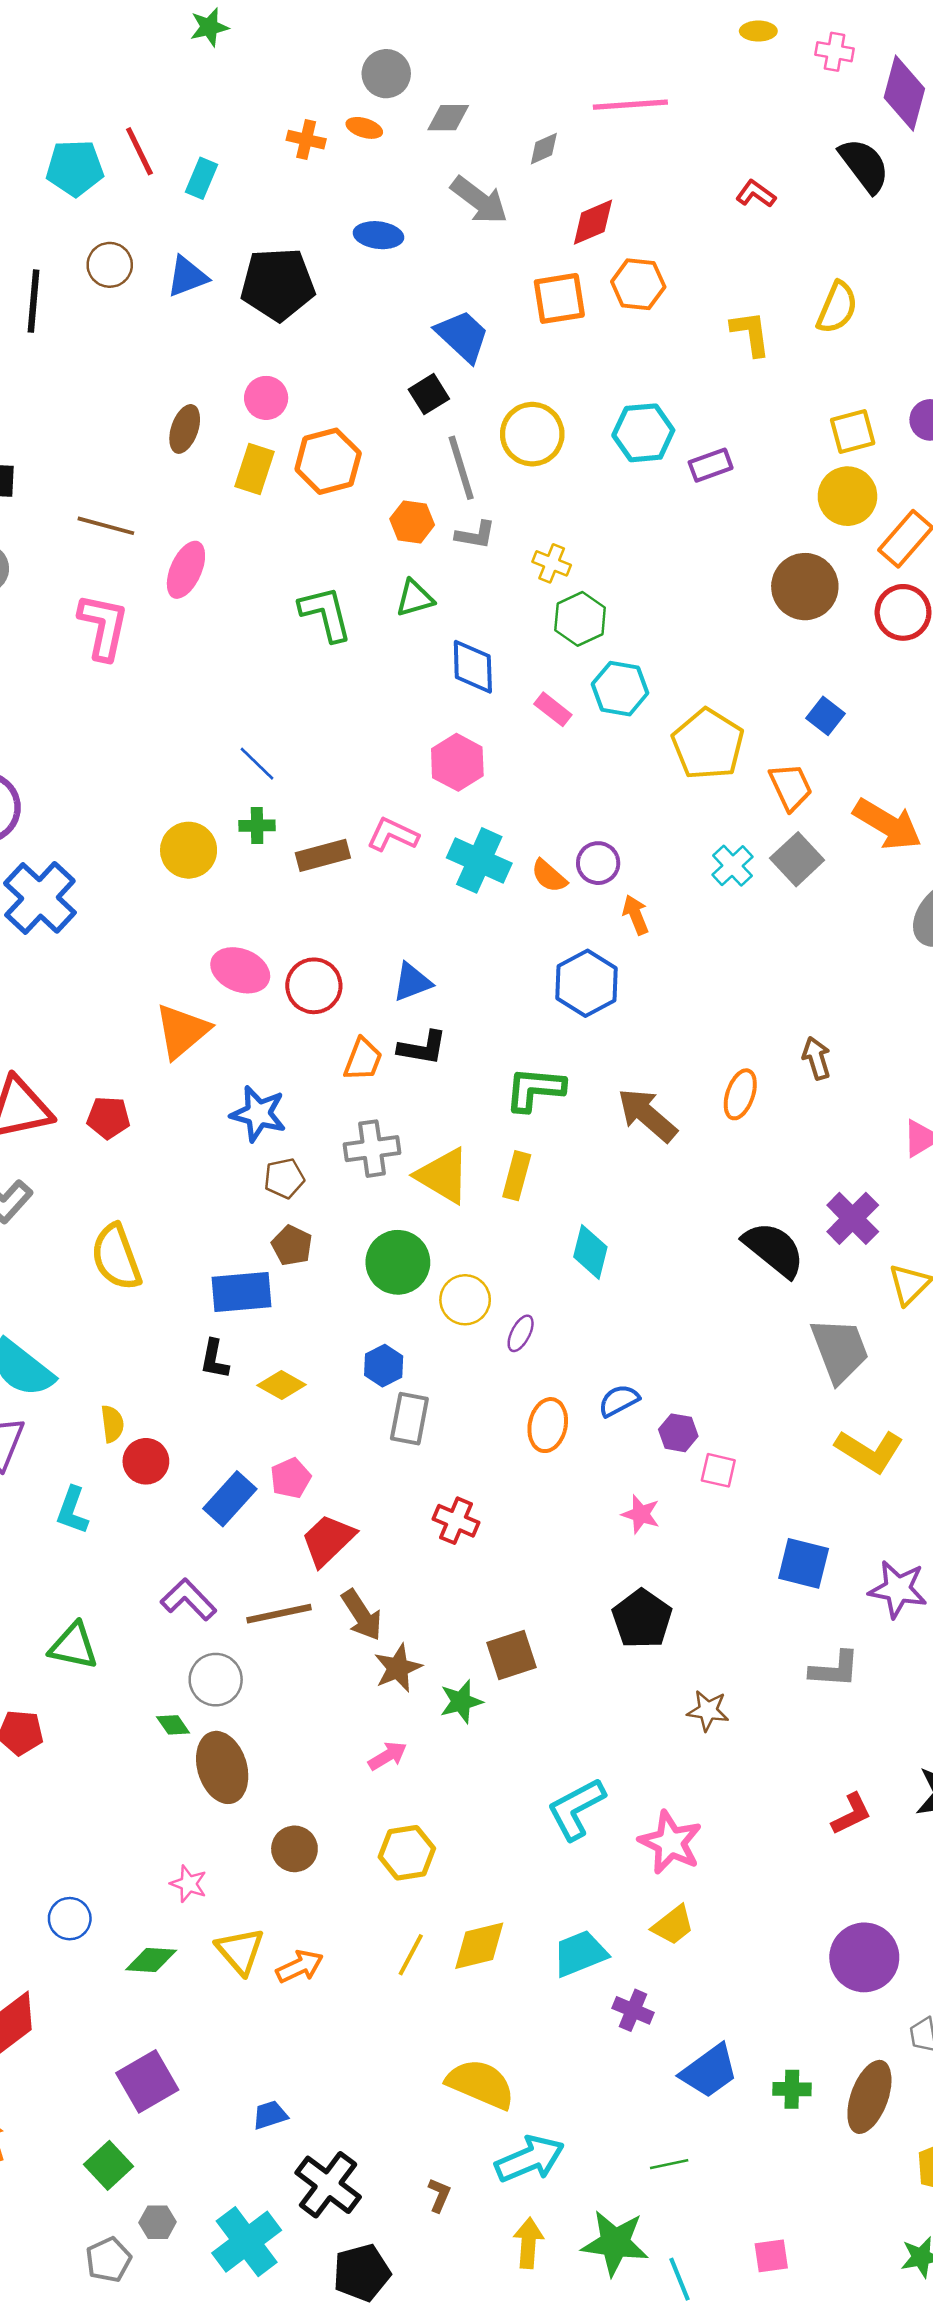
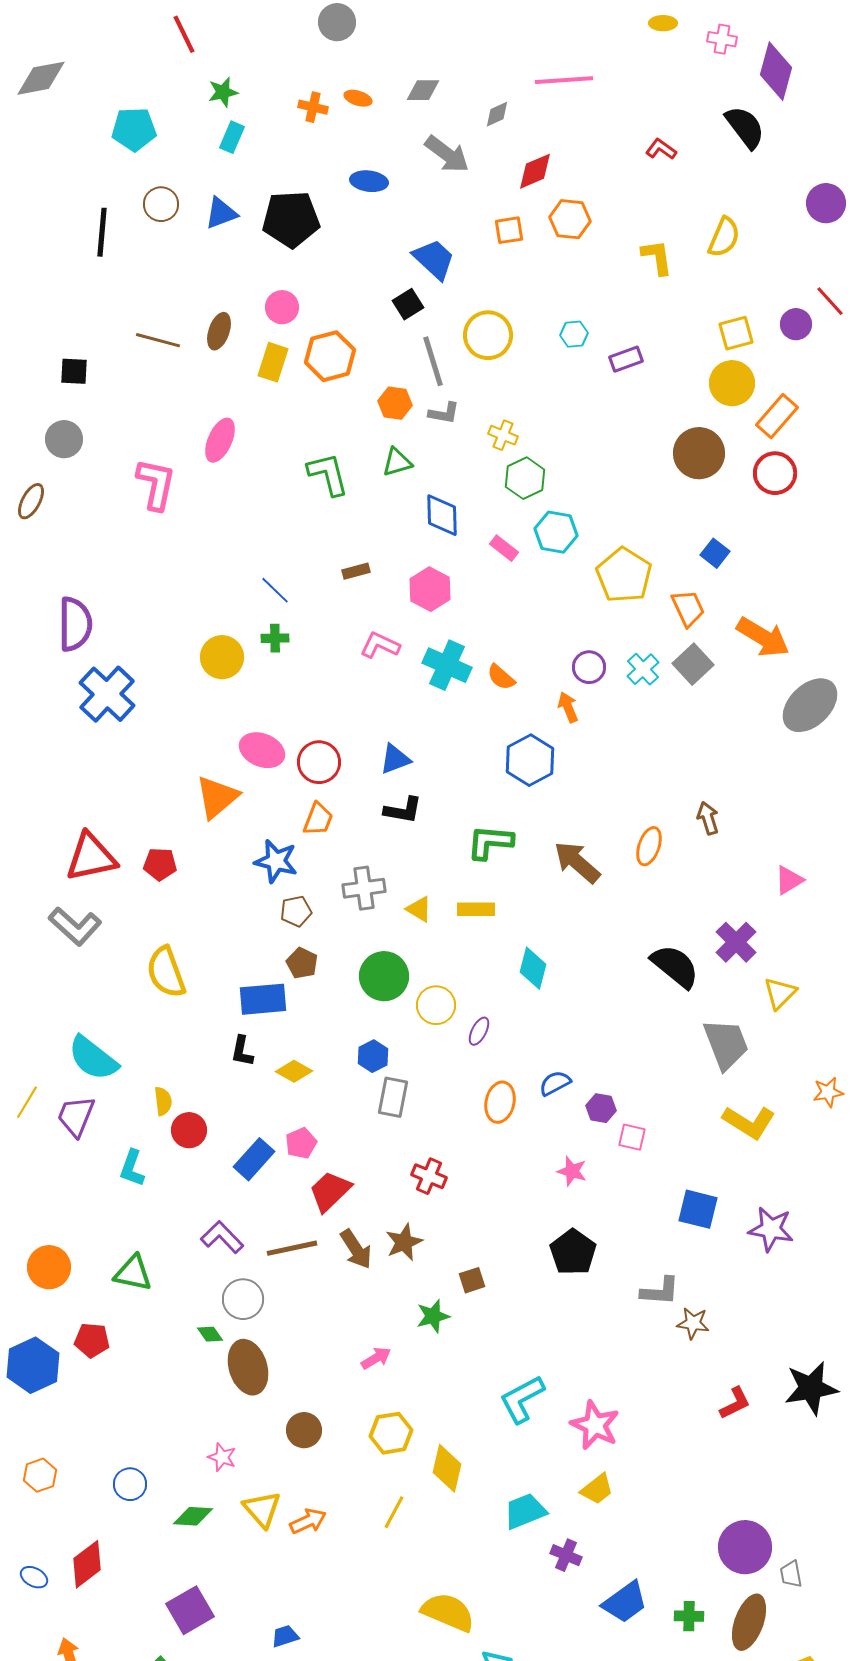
green star: (209, 27) -> (223, 92), moved
gray circle: (386, 74) -> (337, 22), moved
red line: (139, 151) -> (184, 34), moved
orange square: (559, 298) -> (509, 230), size x0.7
cyan hexagon: (643, 433) -> (574, 334), size x0.6
brown line: (106, 526) -> (158, 340), moved
brown rectangle: (323, 855) -> (356, 571), moved, size x0.7
purple circle: (598, 863) -> (589, 667), moved
orange trapezoid: (363, 1059) -> (318, 819), moved
yellow triangle: (443, 1176) -> (419, 909), size x0.6
yellow rectangle: (517, 1176) -> (476, 909), turned 75
brown square: (512, 1655) -> (472, 1280), size x0.7
brown star: (398, 1668) -> (404, 1242), moved
gray L-shape: (835, 1669) -> (660, 1291), moved
brown star: (708, 1711) -> (693, 1323), moved
yellow diamond: (479, 1946) -> (447, 1468), moved, turned -63
purple circle: (864, 1957) -> (745, 1547), moved

